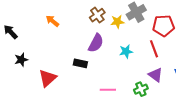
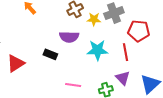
purple semicircle: (96, 43) -> (69, 37), turned 54
cyan star: (126, 51) -> (97, 50), size x1.5

